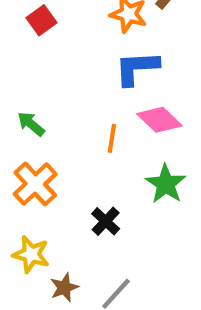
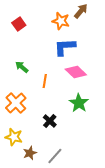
green arrow: (31, 124) -> (22, 67), moved
orange line: (112, 138) -> (45, 81), moved

